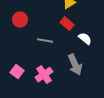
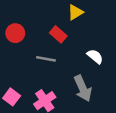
red rectangle: (67, 24) -> (58, 34), moved

